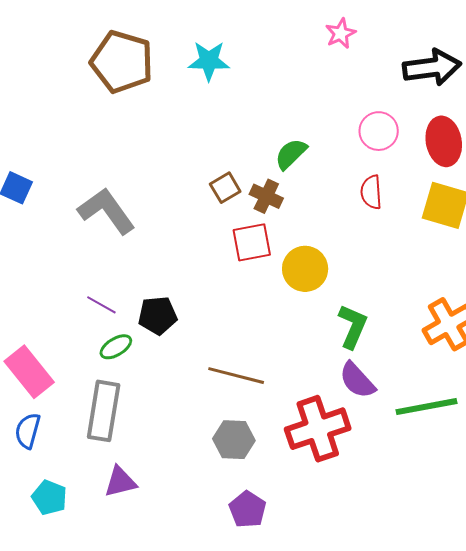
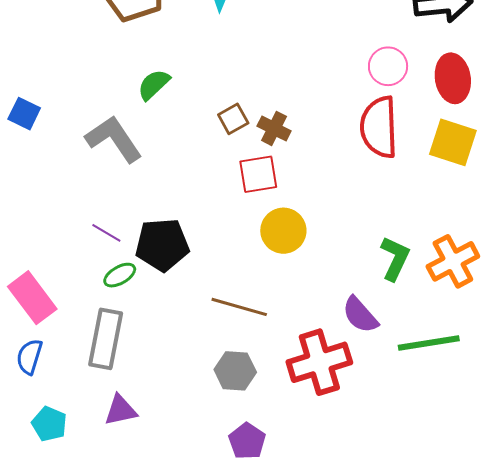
green semicircle: (291, 154) -> (154, 85), moved
red semicircle: (371, 192) -> (379, 127), size x1.8
yellow circle: (305, 269) -> (283, 231), moved
black pentagon: (158, 315) -> (162, 245), size x1.4
green L-shape: (353, 326) -> (395, 258), moved

